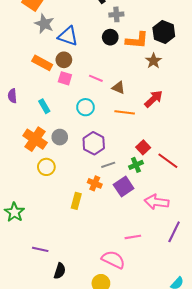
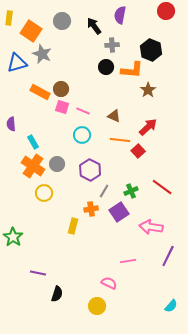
black hexagon: (164, 32) -> (151, 50), moved
blue triangle: (68, 36) -> (17, 63), moved, turned -35
pink line: (96, 78) -> (83, 111), moved
cyan rectangle: (44, 106) -> (33, 142), moved
red square: (143, 147) -> (138, 151), moved
gray line: (108, 165) -> (104, 191), turned -40
orange cross: (95, 183) -> (91, 209), turned -32
pink semicircle: (113, 260) -> (109, 283), size x0.7

